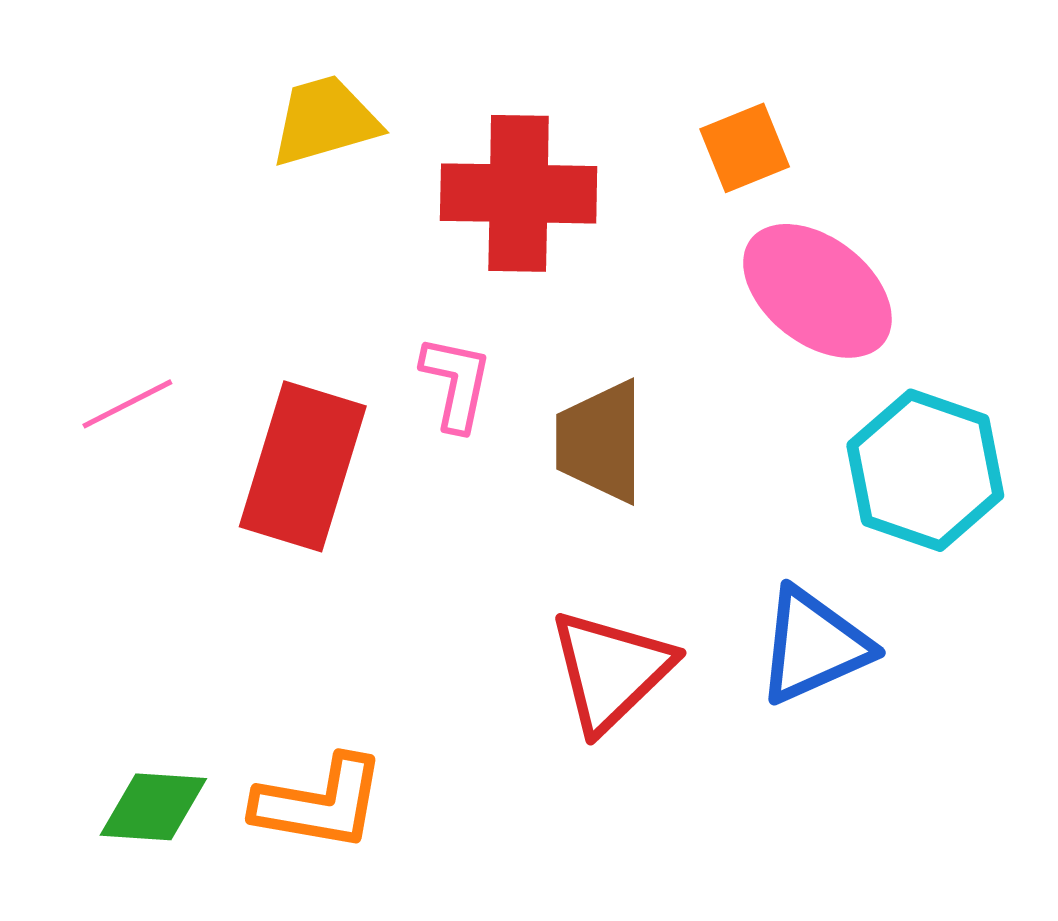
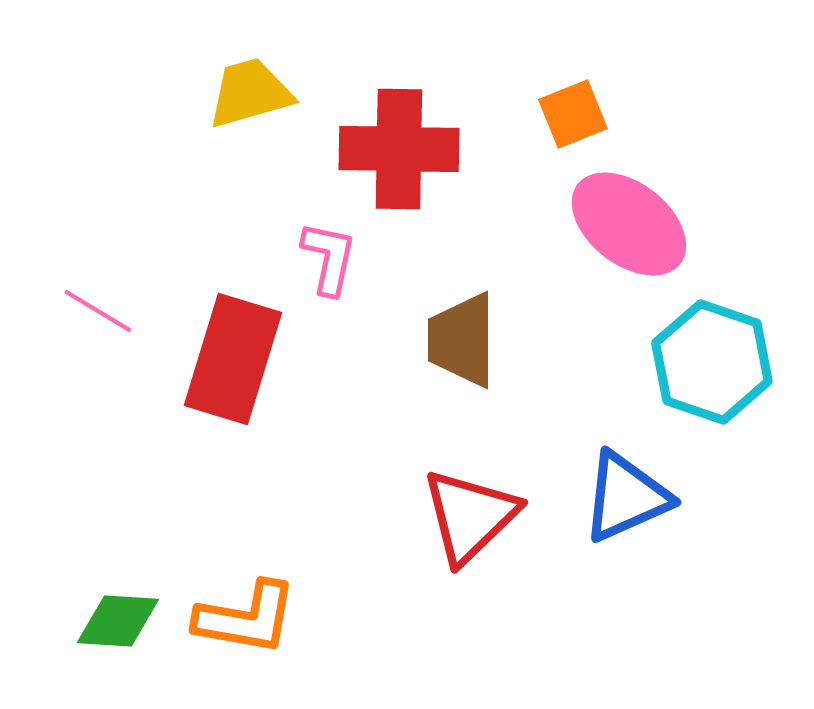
pink L-shape: (456, 383) -> (329, 258), moved
pink line: (127, 404) -> (98, 311), turned 58

